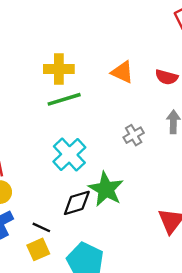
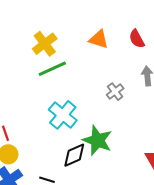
yellow cross: (59, 69) -> (45, 44), turned -30
red semicircle: (167, 77) -> (137, 39), turned 54

